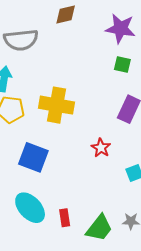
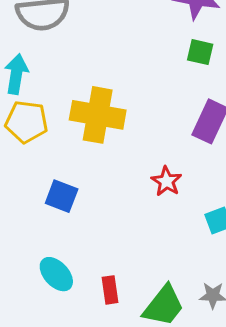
blue square: (33, 157) -> (62, 196), size x0.7
cyan ellipse: (30, 208) -> (56, 274), size x0.7

